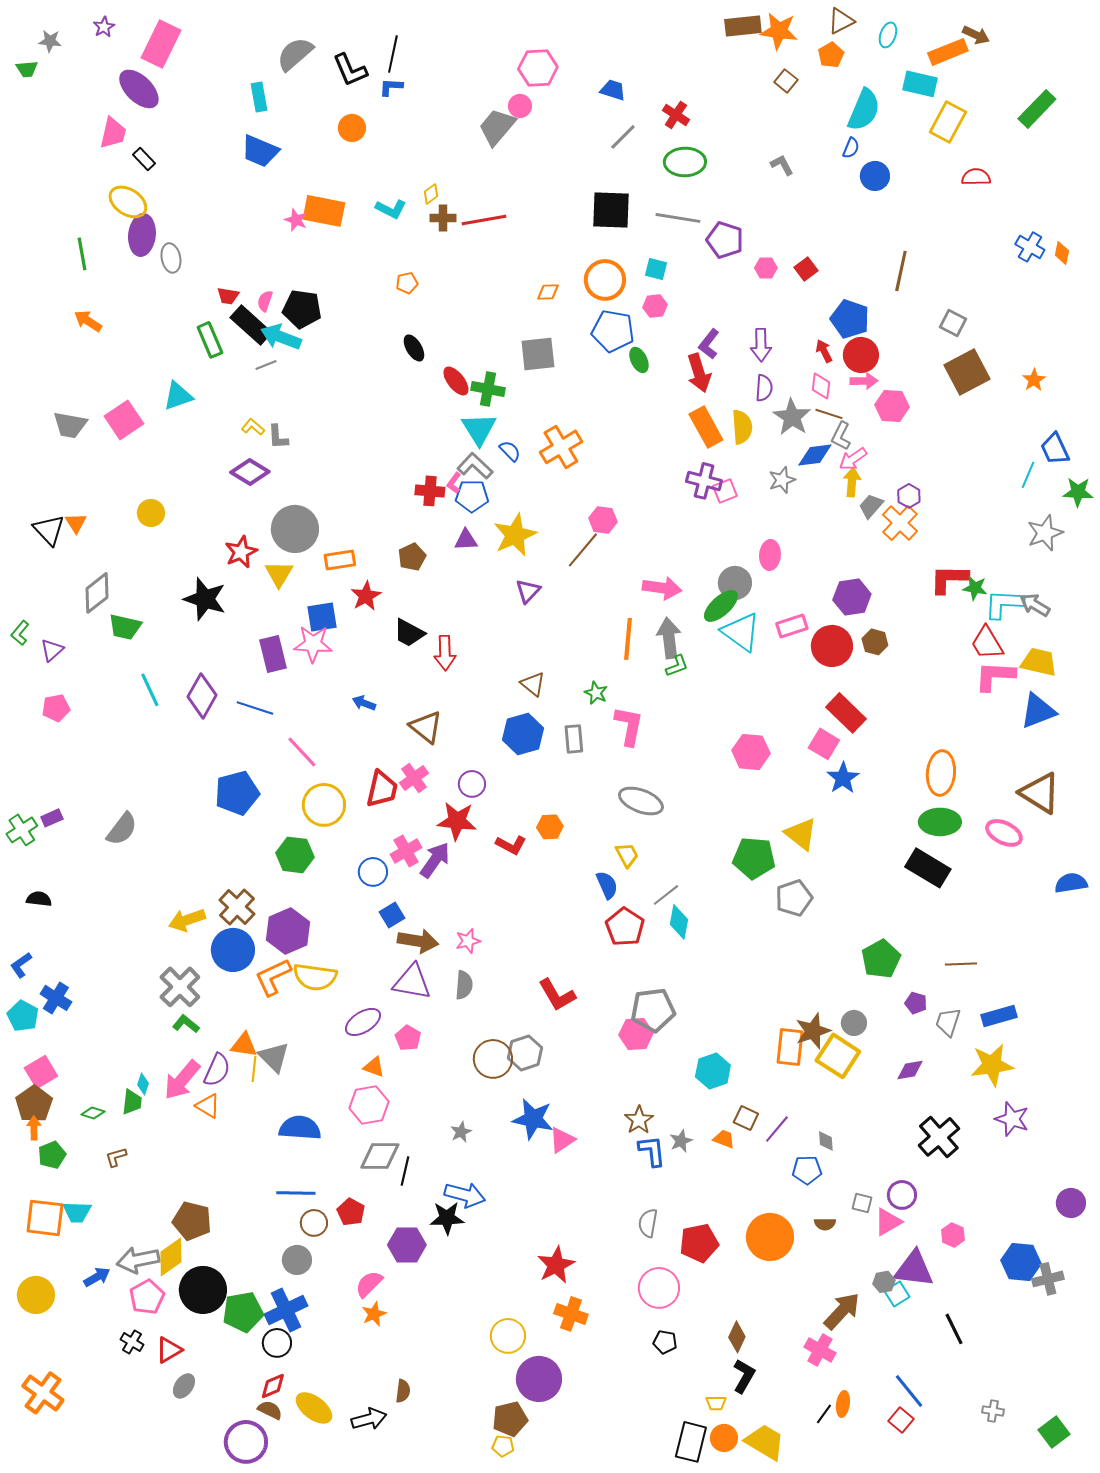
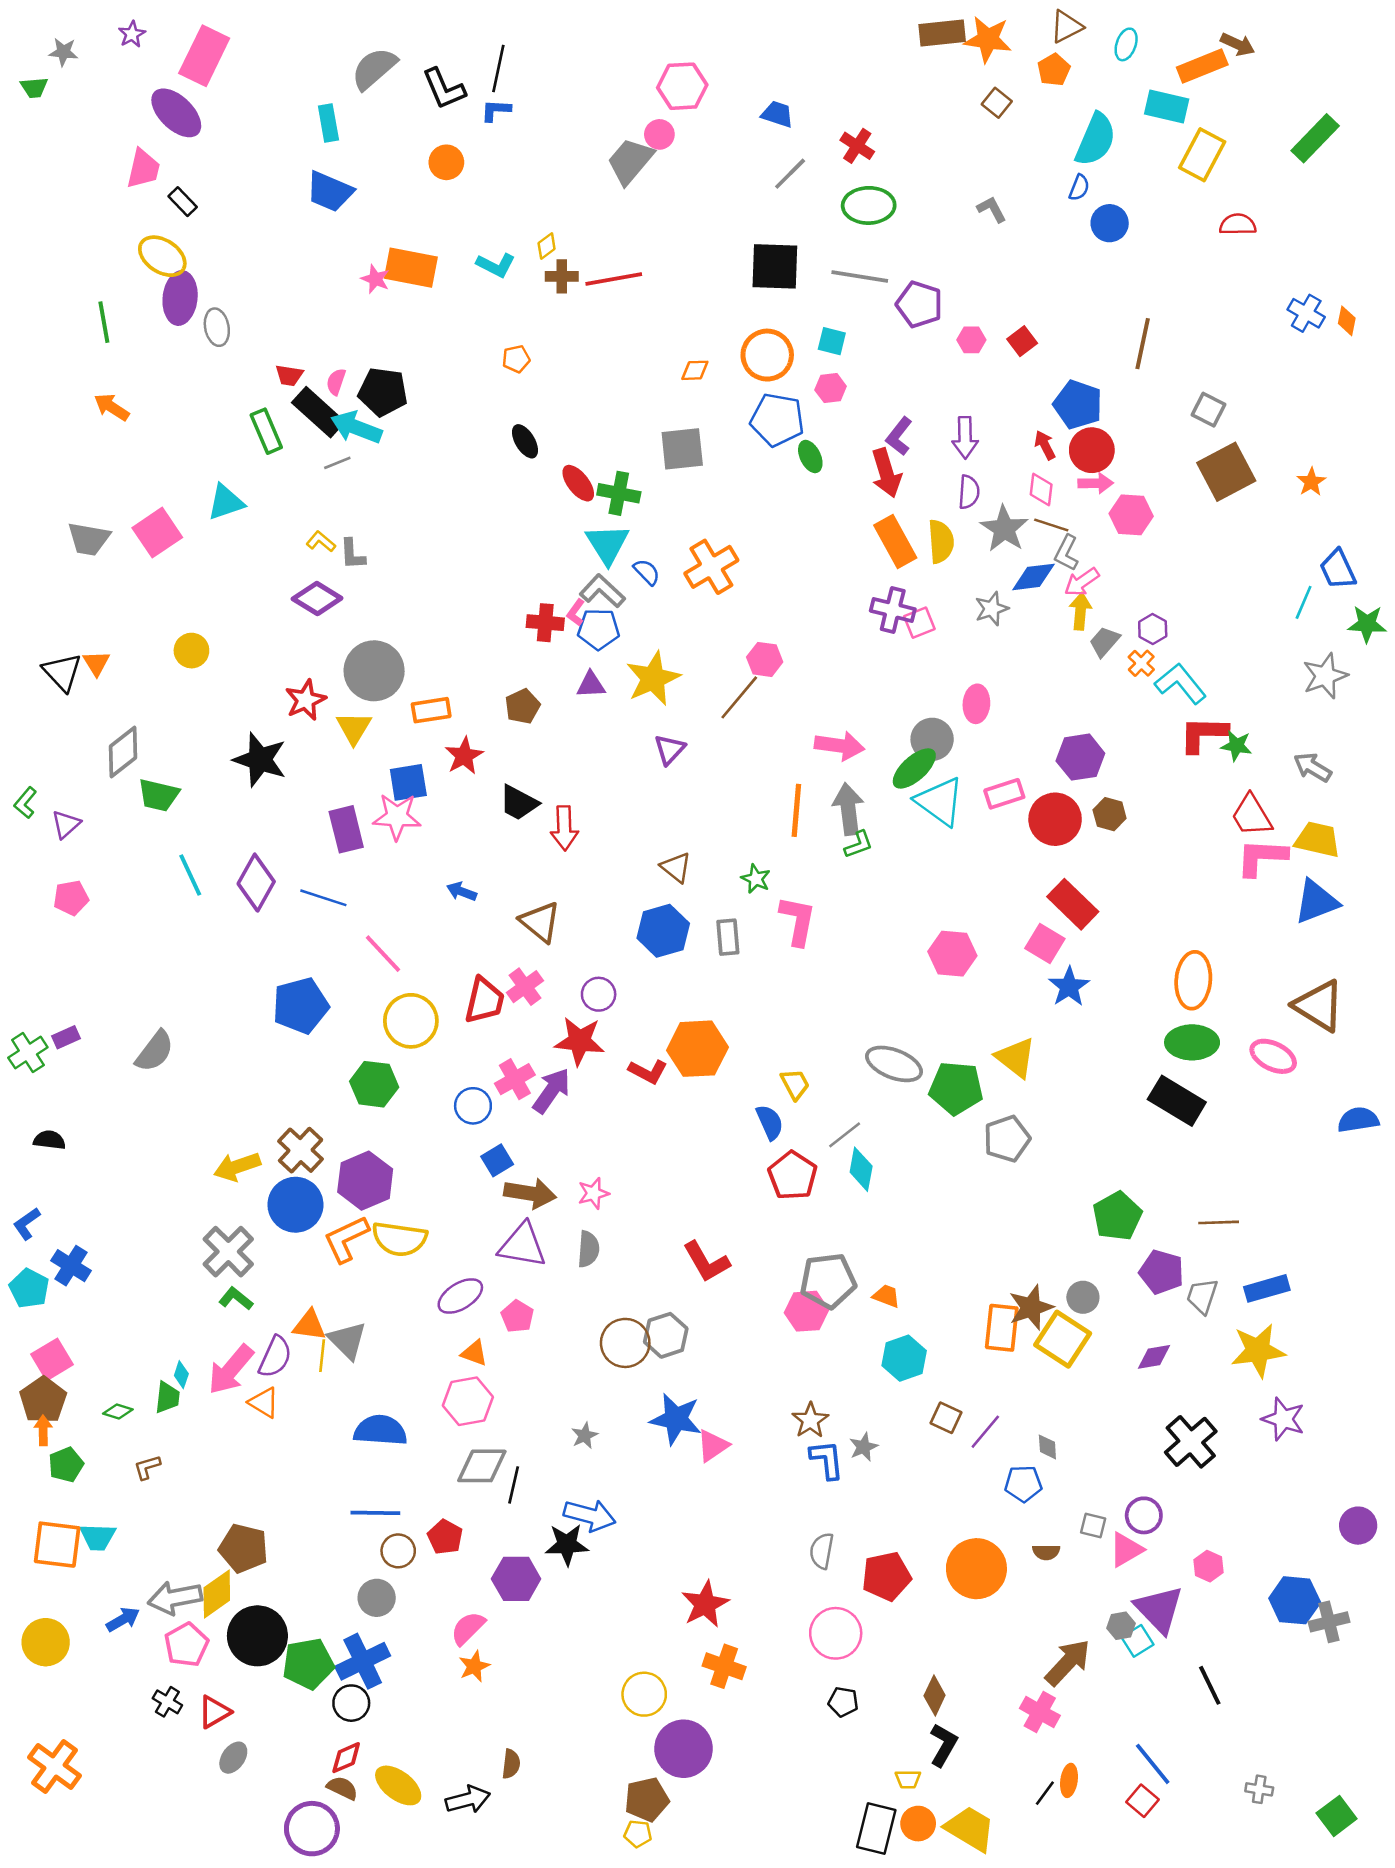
orange cross: (900, 523) -> (1141, 663), size x0.6
cyan L-shape: (1004, 604) -> (1181, 684), moved, turned 48
gray ellipse: (641, 801) -> (894, 1064), moved
orange hexagon: (550, 827) -> (697, 1049), size x1.8
purple pentagon: (916, 1003) -> (1162, 1272), size x1.6
orange trapezoid: (724, 1139) -> (886, 1296), moved
purple triangle: (914, 1269) -> (1159, 1609), turned 39

